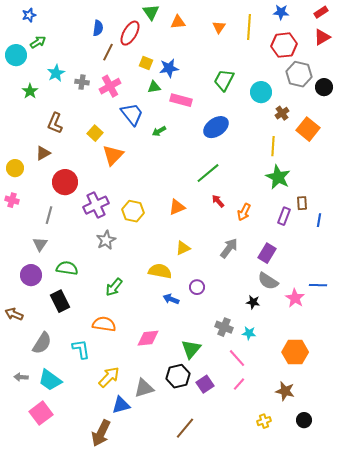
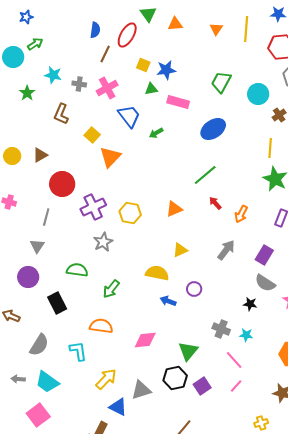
cyan star: (56, 73) -> (53, 75), turned -30
brown L-shape: (55, 123) -> (61, 114), moved
yellow circle: (15, 168) -> (12, 156), moved
green semicircle: (67, 268) -> (77, 270), moved
blue triangle: (121, 405) -> (118, 407), turned 42

